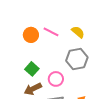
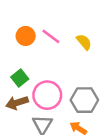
gray hexagon: (77, 59) -> (84, 100), moved
pink circle: (56, 79) -> (47, 95), size x1.5

